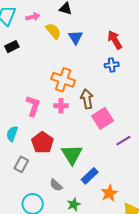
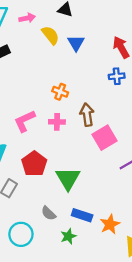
orange cross: (63, 80) -> (60, 92), size x0.6
pink L-shape: (33, 106) -> (25, 121), turned -135
blue rectangle: (90, 176) -> (82, 215), moved, turned 60

